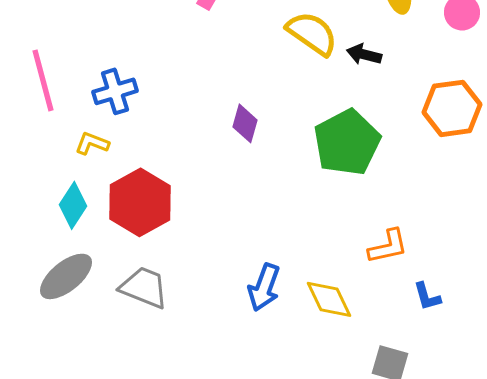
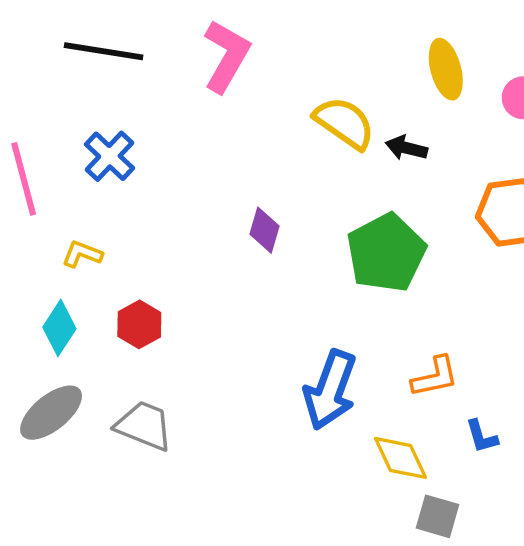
blue cross: (115, 91) -> (109, 156), moved, turned -30
red hexagon: (140, 202) -> (139, 324), size x0.6
blue arrow: (264, 287) -> (330, 390), moved, size x1.4
yellow diamond: (329, 299) -> (400, 458), moved

